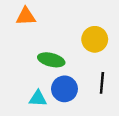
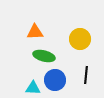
orange triangle: (26, 16) -> (35, 32), moved

